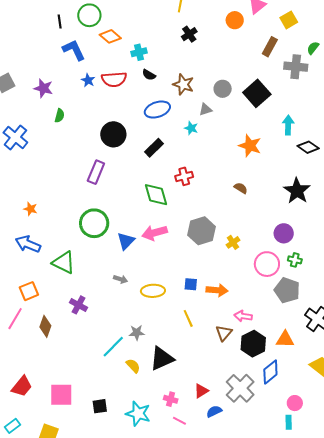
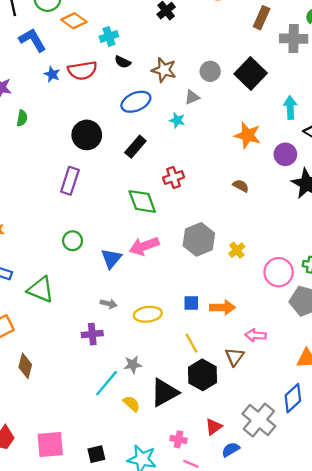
green circle: (94, 223) -> (73, 241), size x0.6
purple circle: (284, 233) -> (285, 154), moved
purple cross: (78, 305) -> (92, 334), moved, turned -30
black hexagon: (253, 344) -> (203, 375), moved

